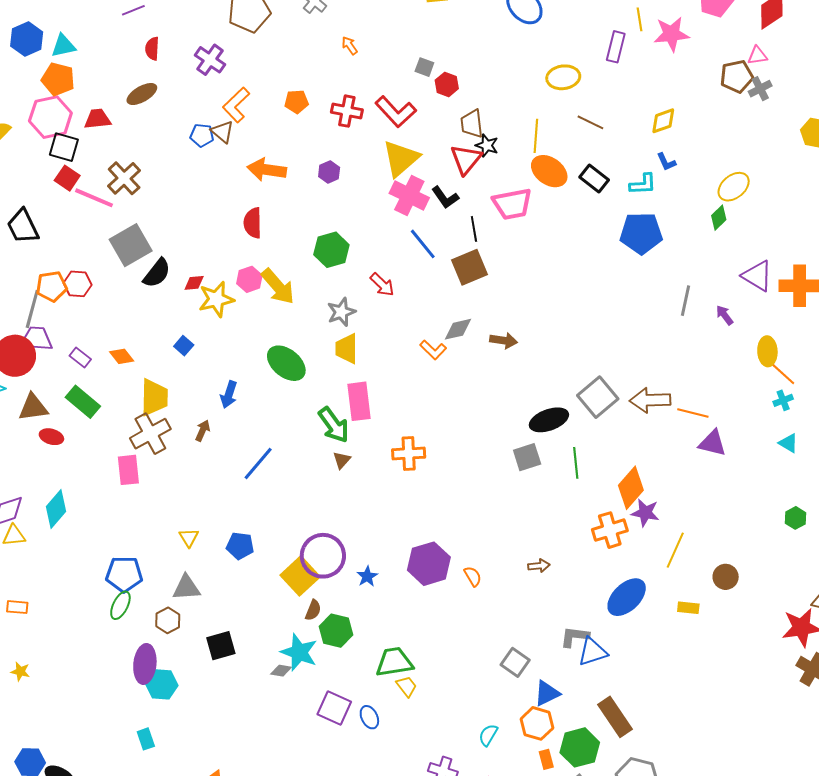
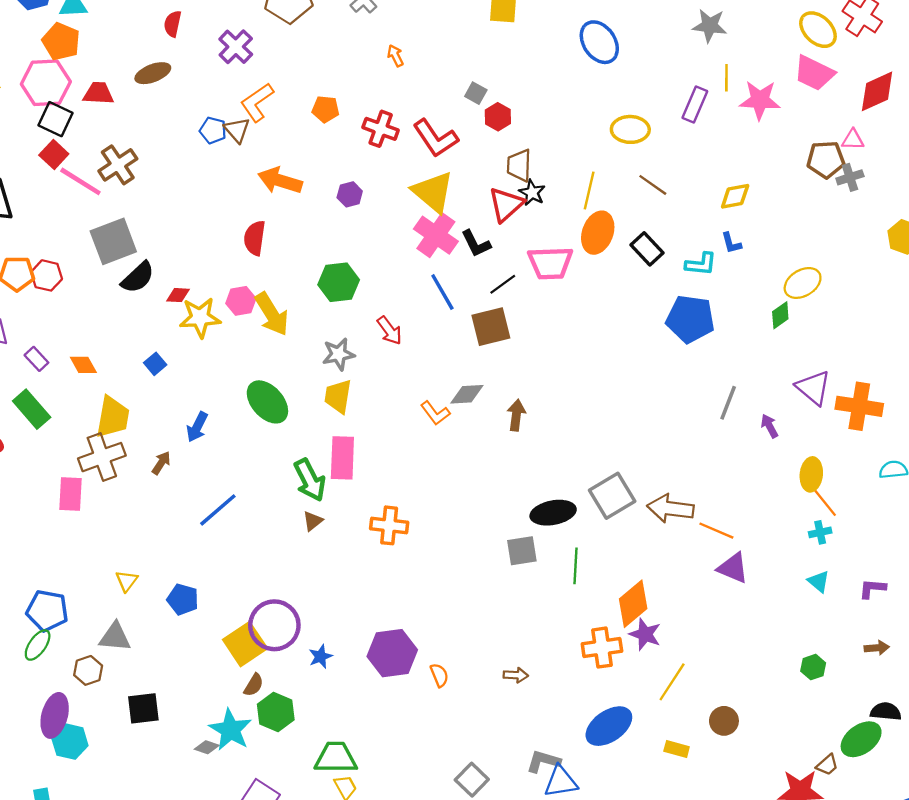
yellow triangle: (401, 158) -> (433, 192), turned -48
orange ellipse: (549, 171) -> (598, 233), turned 66
black line: (474, 229) -> (503, 284), turned 55
brown arrow: (504, 340) -> (516, 415), turned -100

